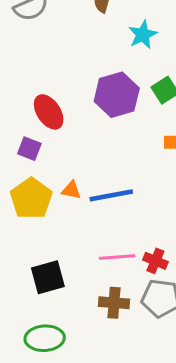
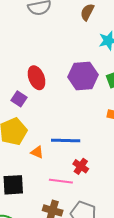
orange triangle: (71, 190) -> (37, 152), moved
red cross: (155, 261) -> (81, 166), moved

